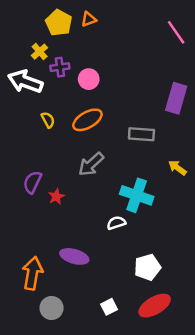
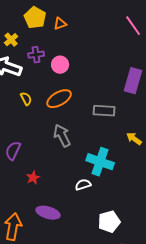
orange triangle: (89, 19) -> (60, 24), moved
yellow cross: (40, 52) -> (11, 40), moved
gray arrow: (91, 164) -> (62, 136), turned 105
red star: (56, 197) -> (33, 178), moved

